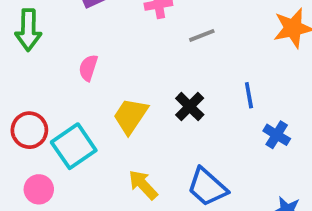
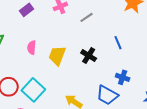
yellow trapezoid: (130, 116) -> (57, 56), moved
blue cross: (277, 135) -> (123, 77), moved

